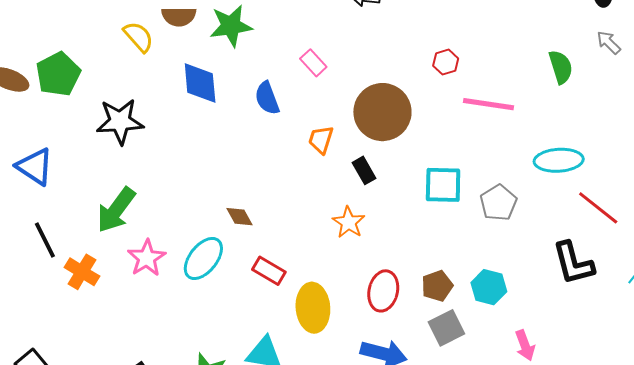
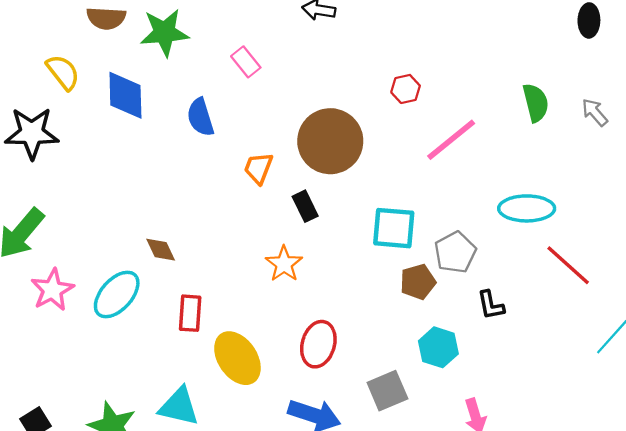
yellow semicircle: (138, 37) -> (63, 72), moved
gray arrow: (609, 42) -> (595, 112), moved
pink rectangle: (313, 63) -> (246, 62), moved
pink line: (488, 104) -> (451, 140), turned -51
black L-shape: (573, 263) -> (491, 305), moved, size x0.6
red rectangle: (269, 271) -> (190, 313), turned 60
brown pentagon: (437, 286) -> (418, 282), moved
yellow ellipse: (313, 308) -> (237, 358), turned -33

